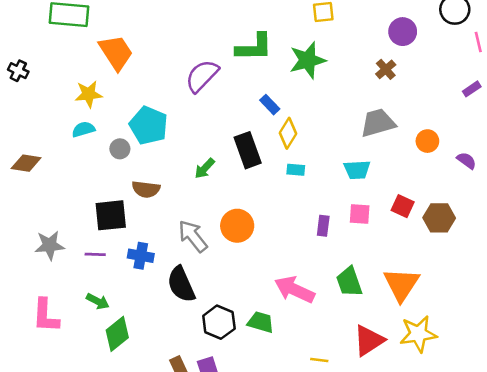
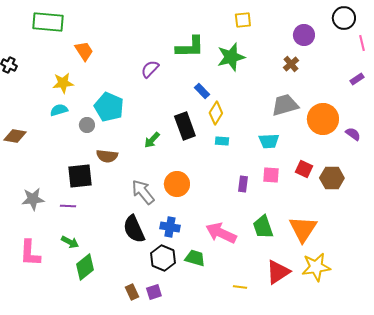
orange trapezoid: (116, 52) -> (84, 51), size x0.7
purple semicircle: (202, 76) -> (150, 69), size x0.7
orange circle: (427, 141) -> (323, 119), size x1.8
blue cross: (141, 256) -> (170, 227), moved

